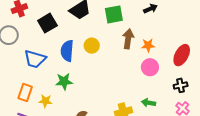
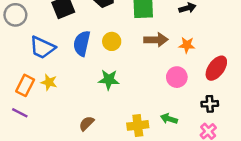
brown arrow: (128, 39) -> (156, 40), turned 72
orange star: (148, 45) -> (187, 45), moved
green star: (64, 81) -> (109, 80), moved
yellow star: (45, 101) -> (49, 82), moved

